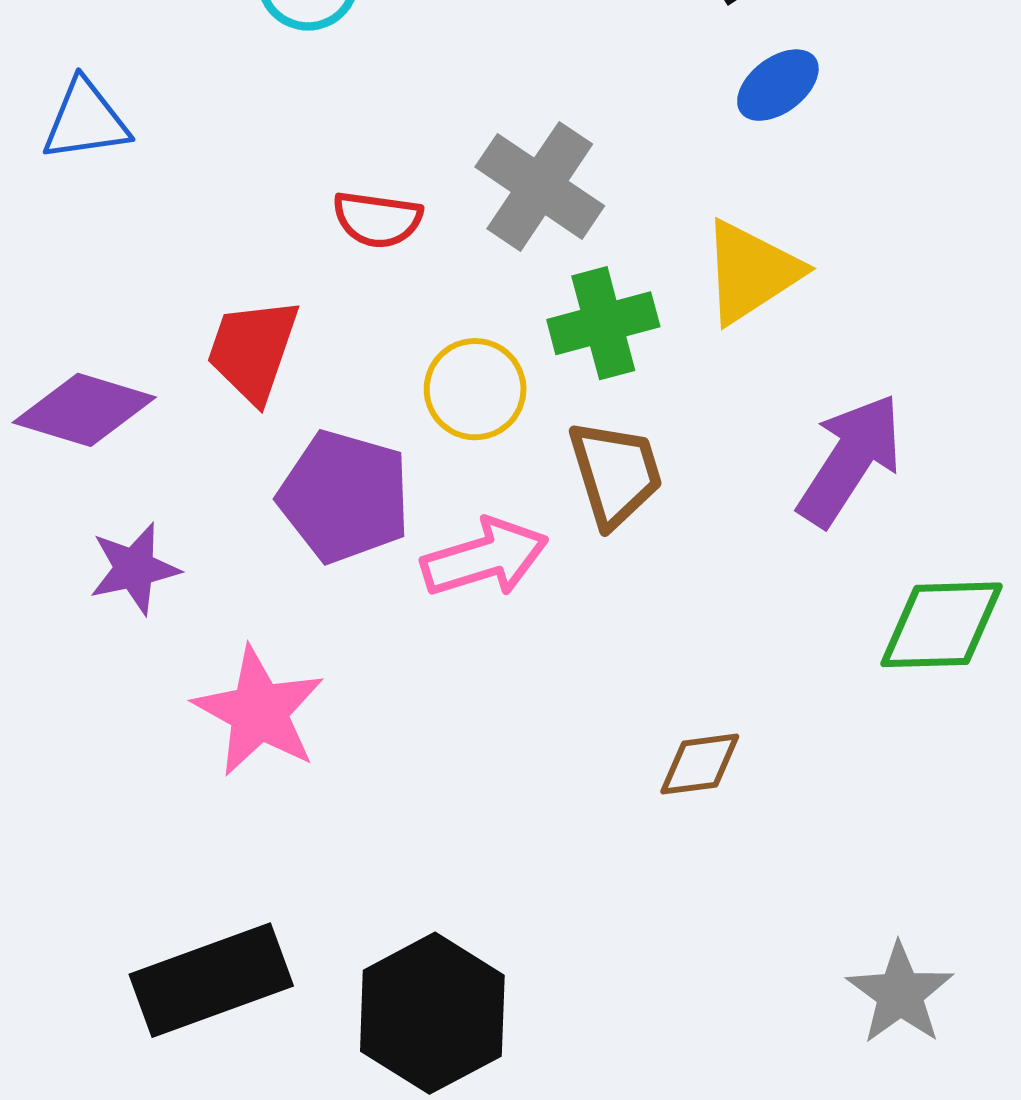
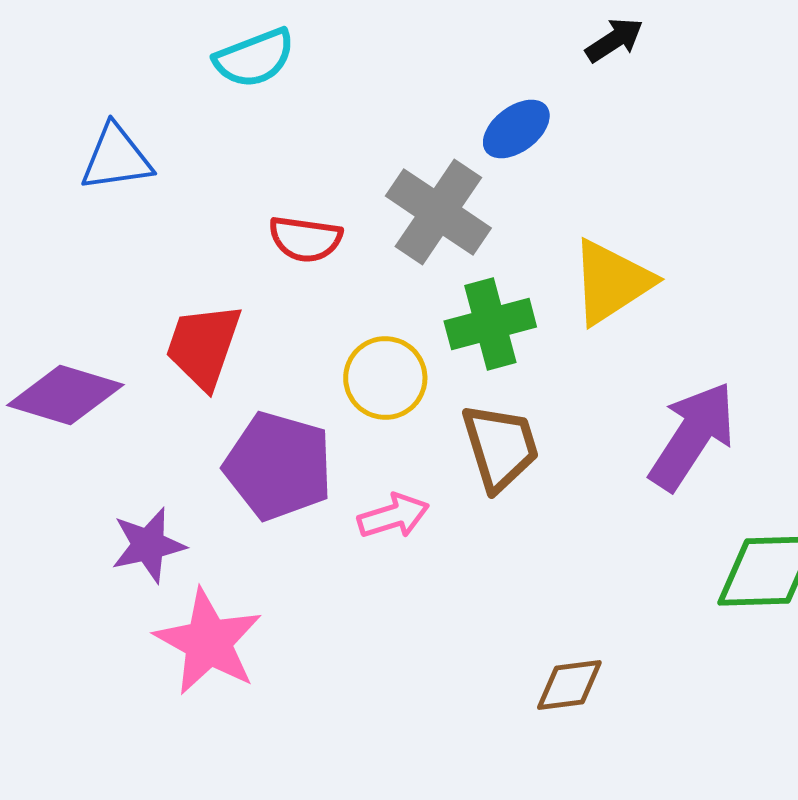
blue ellipse: (778, 85) -> (516, 129), moved
blue triangle: (85, 120) -> (116, 158), moved
pink arrow: (485, 558) -> (393, 516), size x0.7
purple star: (134, 569) -> (148, 545), moved

